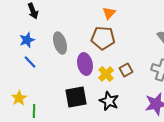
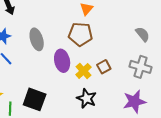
black square: (76, 97) -> (35, 99), moved, turned 30

